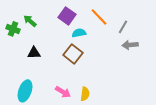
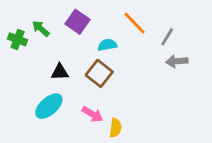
purple square: (67, 16) -> (77, 22), moved
black triangle: (34, 53) -> (60, 72), moved
cyan ellipse: (25, 91) -> (49, 106), moved, turned 30
pink arrow: (63, 92) -> (92, 114), moved

